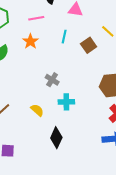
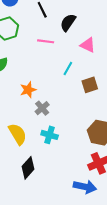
orange star: (30, 41) -> (28, 90), moved
yellow semicircle: (37, 110) -> (18, 134), size x1.5

